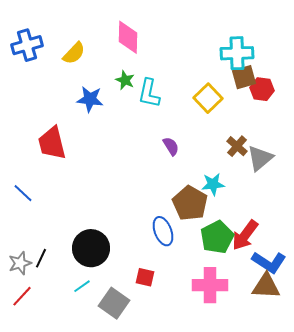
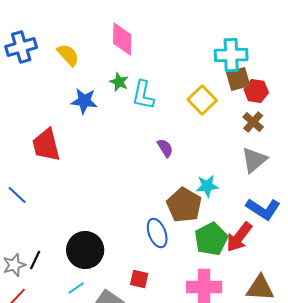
yellow semicircle: (74, 53) -> (68, 55), turned -85
brown cross: (237, 146) -> (253, 122), moved
blue L-shape: (269, 262) -> (263, 209), moved

